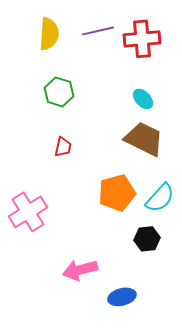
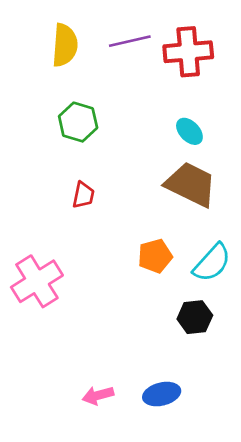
orange pentagon: (117, 193) -> (155, 256), size x0.7
pink arrow: (80, 270) -> (98, 395), moved, size x0.7

